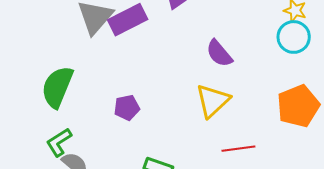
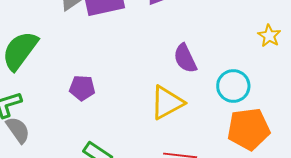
cyan circle: (294, 37) -> (233, 86), moved

